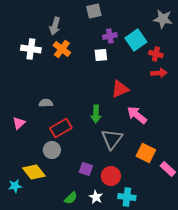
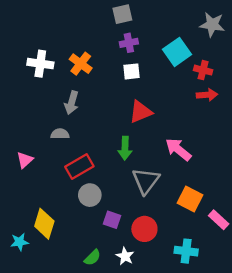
gray arrow: (55, 26) -> (72, 103), moved
purple cross: (110, 36) -> (129, 43), moved
red triangle: (120, 89) -> (141, 112), moved
gray circle: (52, 150) -> (90, 195), moved
yellow diamond: (34, 172) -> (44, 224), turned 55
cyan cross: (127, 197) -> (186, 251), moved

